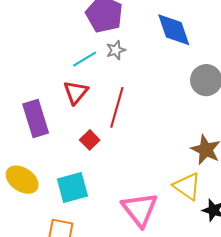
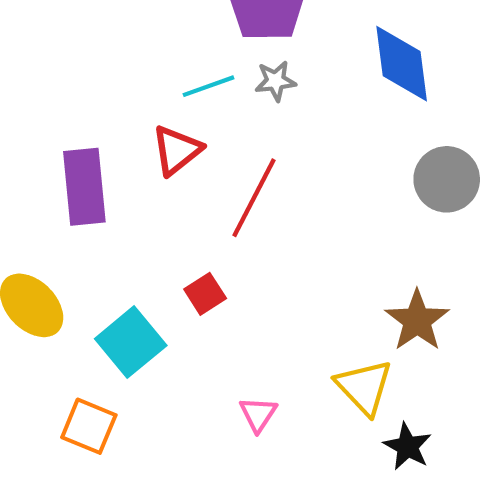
red square: (90, 140) -> (205, 294), moved
cyan square: (72, 187) -> (131, 342), turned -36
pink triangle: (140, 209) -> (258, 414), size x0.5

